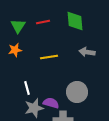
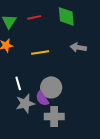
gray circle: (77, 92) -> (51, 87), moved
purple semicircle: (51, 103) -> (42, 98), turned -140

